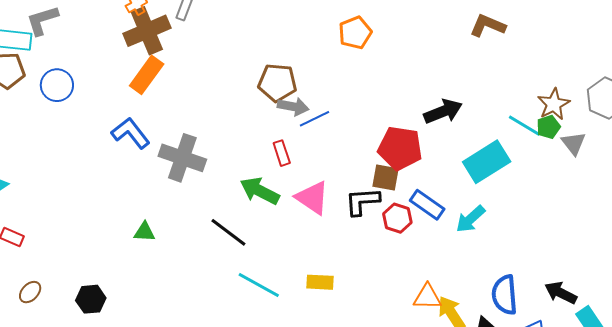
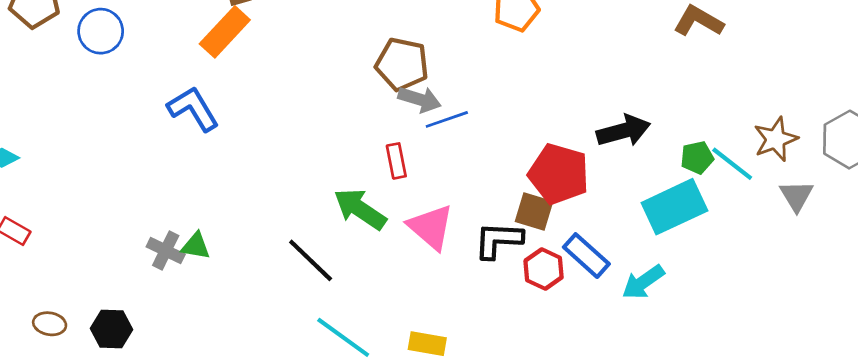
green pentagon: (548, 127) -> (697, 158), moved
gray cross: (182, 158) -> (166, 251), moved, size x0.6
brown ellipse: (30, 292) -> (50, 324), moved, turned 50

